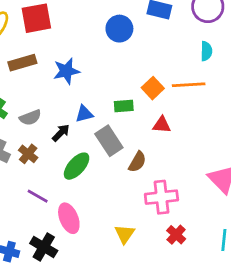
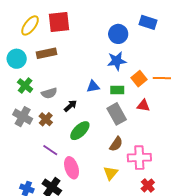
blue star: (66, 71) -> (117, 61), moved
blue triangle: (84, 114) -> (93, 86), moved
gray rectangle: (109, 141) -> (117, 114), moved
brown semicircle: (137, 162) -> (116, 144), moved
yellow triangle: (125, 234) -> (111, 173), moved

